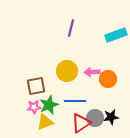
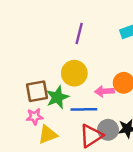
purple line: (71, 28) -> (79, 33), moved
pink arrow: (92, 72) -> (104, 91), moved
green star: (49, 105) -> (57, 97), moved

